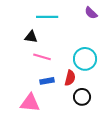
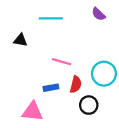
black triangle: (31, 37) -> (21, 40), moved
pink line: (42, 57) -> (62, 62), moved
cyan circle: (85, 59) -> (104, 74), moved

